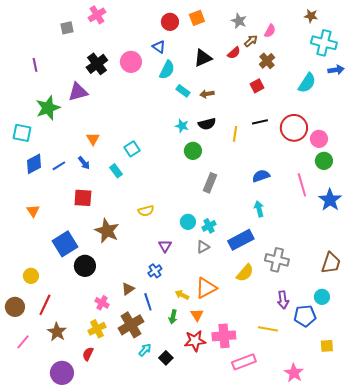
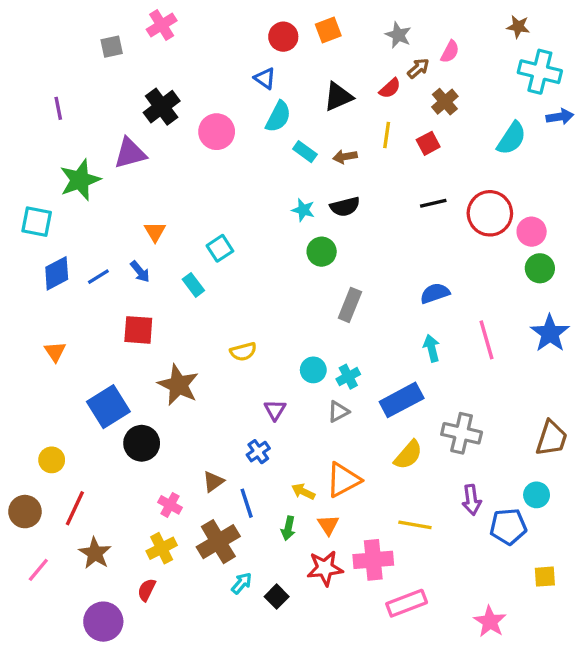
pink circle: (131, 62) -> (217, 132), moved
yellow line: (235, 134) -> (387, 135), moved
pink line: (302, 185) -> (487, 340), moved
yellow line: (268, 329) -> (415, 525), moved

